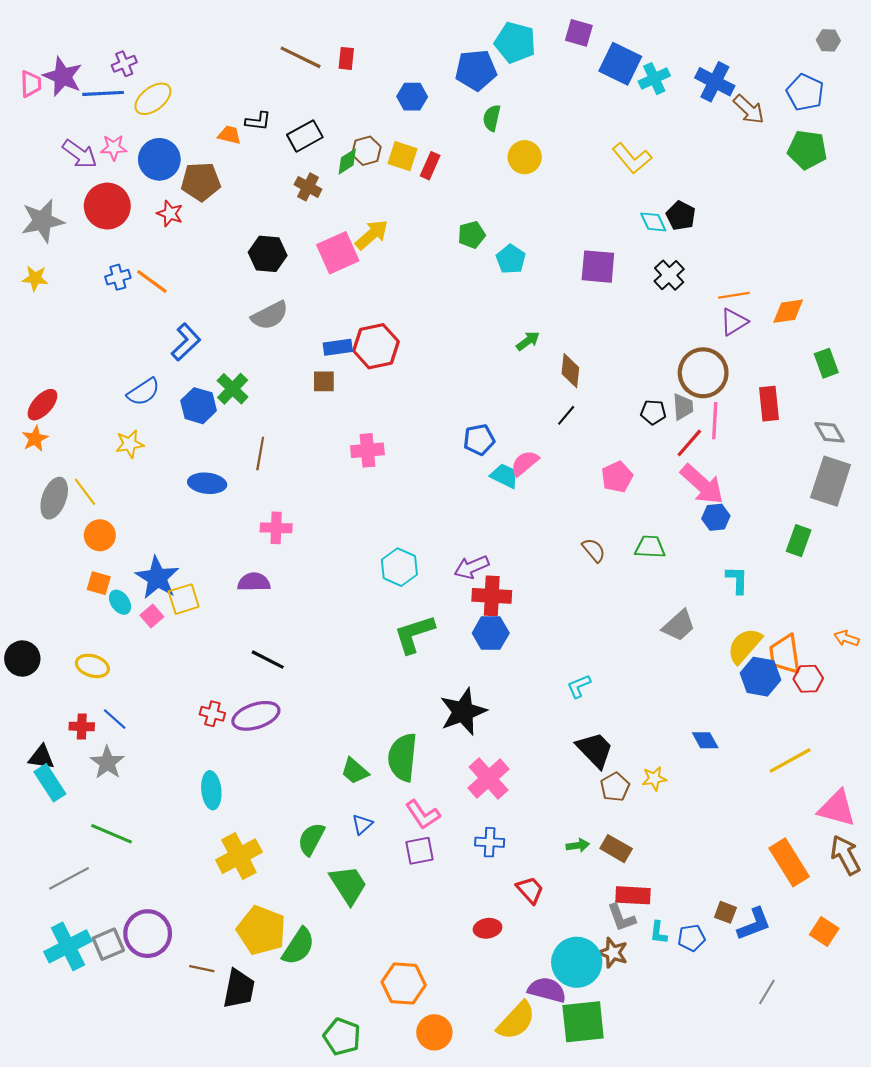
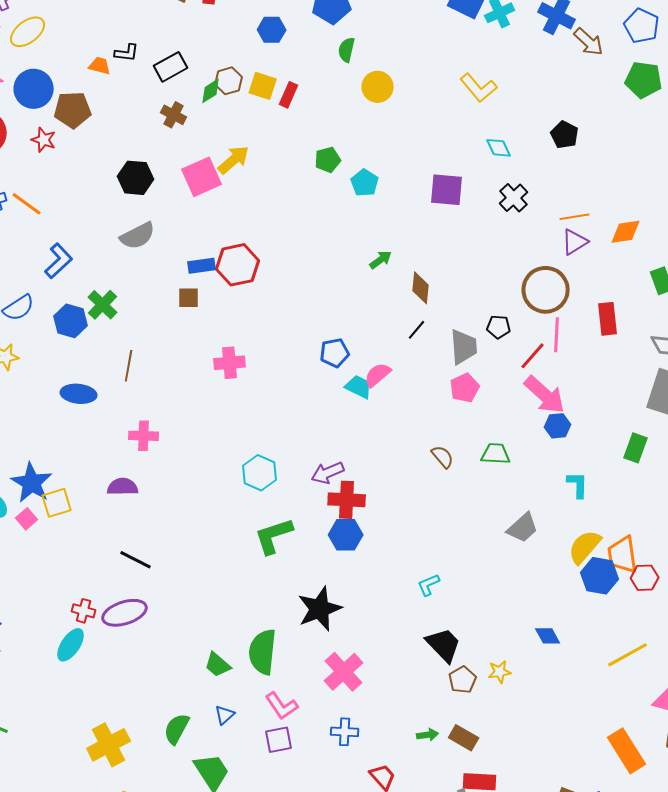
black pentagon: (681, 216) -> (565, 135), moved
gray trapezoid: (683, 407) -> (464, 347), moved, size x1.4
cyan ellipse: (211, 790) -> (71, 645), moved, turned 40

